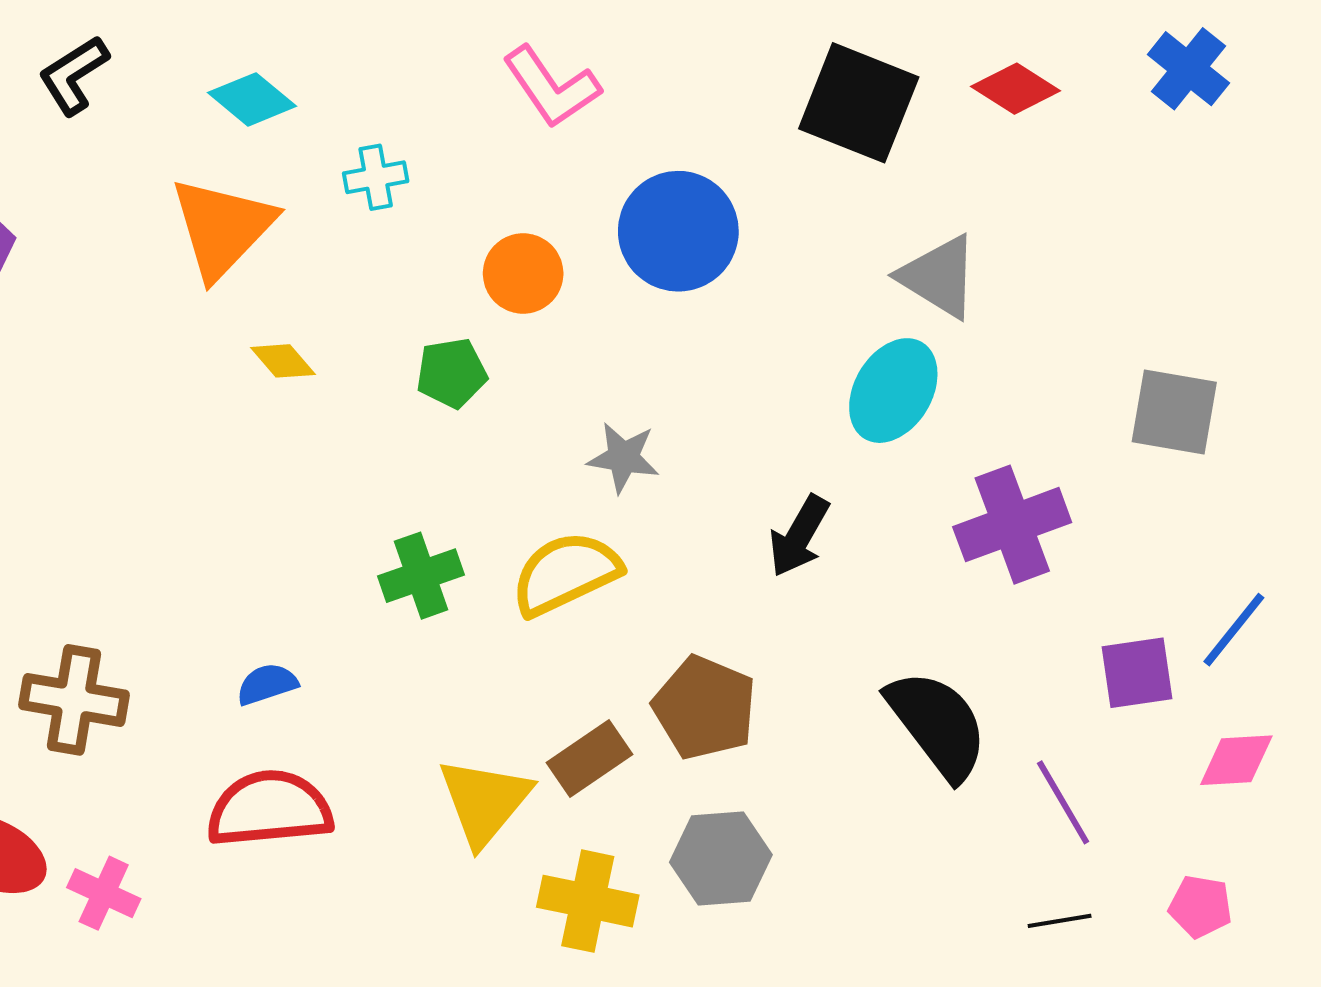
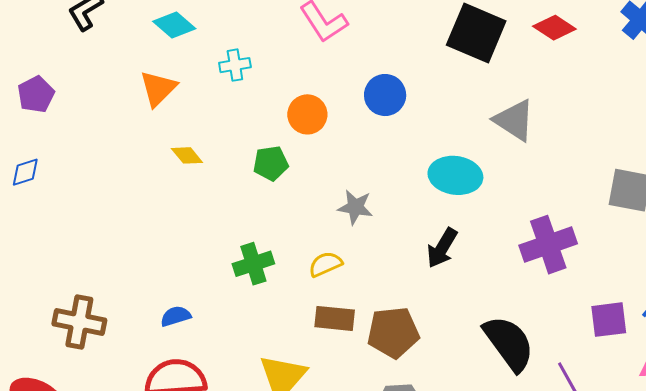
orange triangle: (222, 228) -> (158, 88), size x0.7
blue circle: (678, 231) -> (385, 95), size x0.7
cyan ellipse: (893, 391) -> (455, 175), moved, turned 66
yellow semicircle: (566, 573) -> (325, 264), size x0.6
brown pentagon: (705, 708) -> (393, 332), turned -30
brown rectangle: (590, 758) -> (335, 318), moved, turned 39

